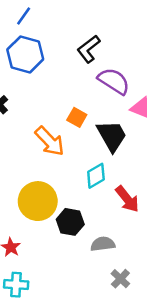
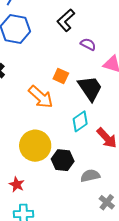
purple semicircle: (114, 81) -> (88, 44), size x0.6

